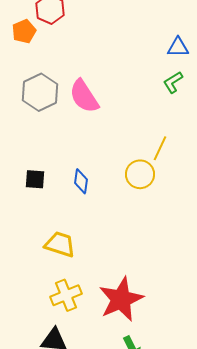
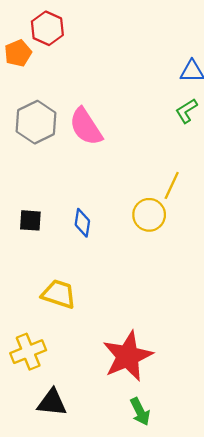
yellow cross: (66, 295) -> (28, 352), moved

